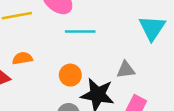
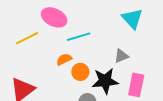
orange semicircle: (22, 58) -> (64, 59), moved

